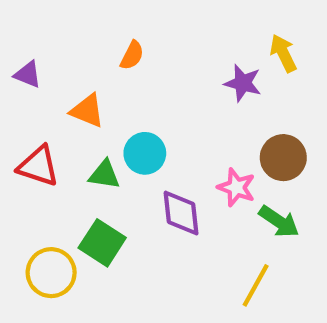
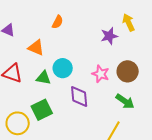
purple star: (243, 83) -> (109, 36), turned -30
pink star: (236, 187) -> (101, 74), moved
green square: (102, 243) -> (42, 110), turned 30

